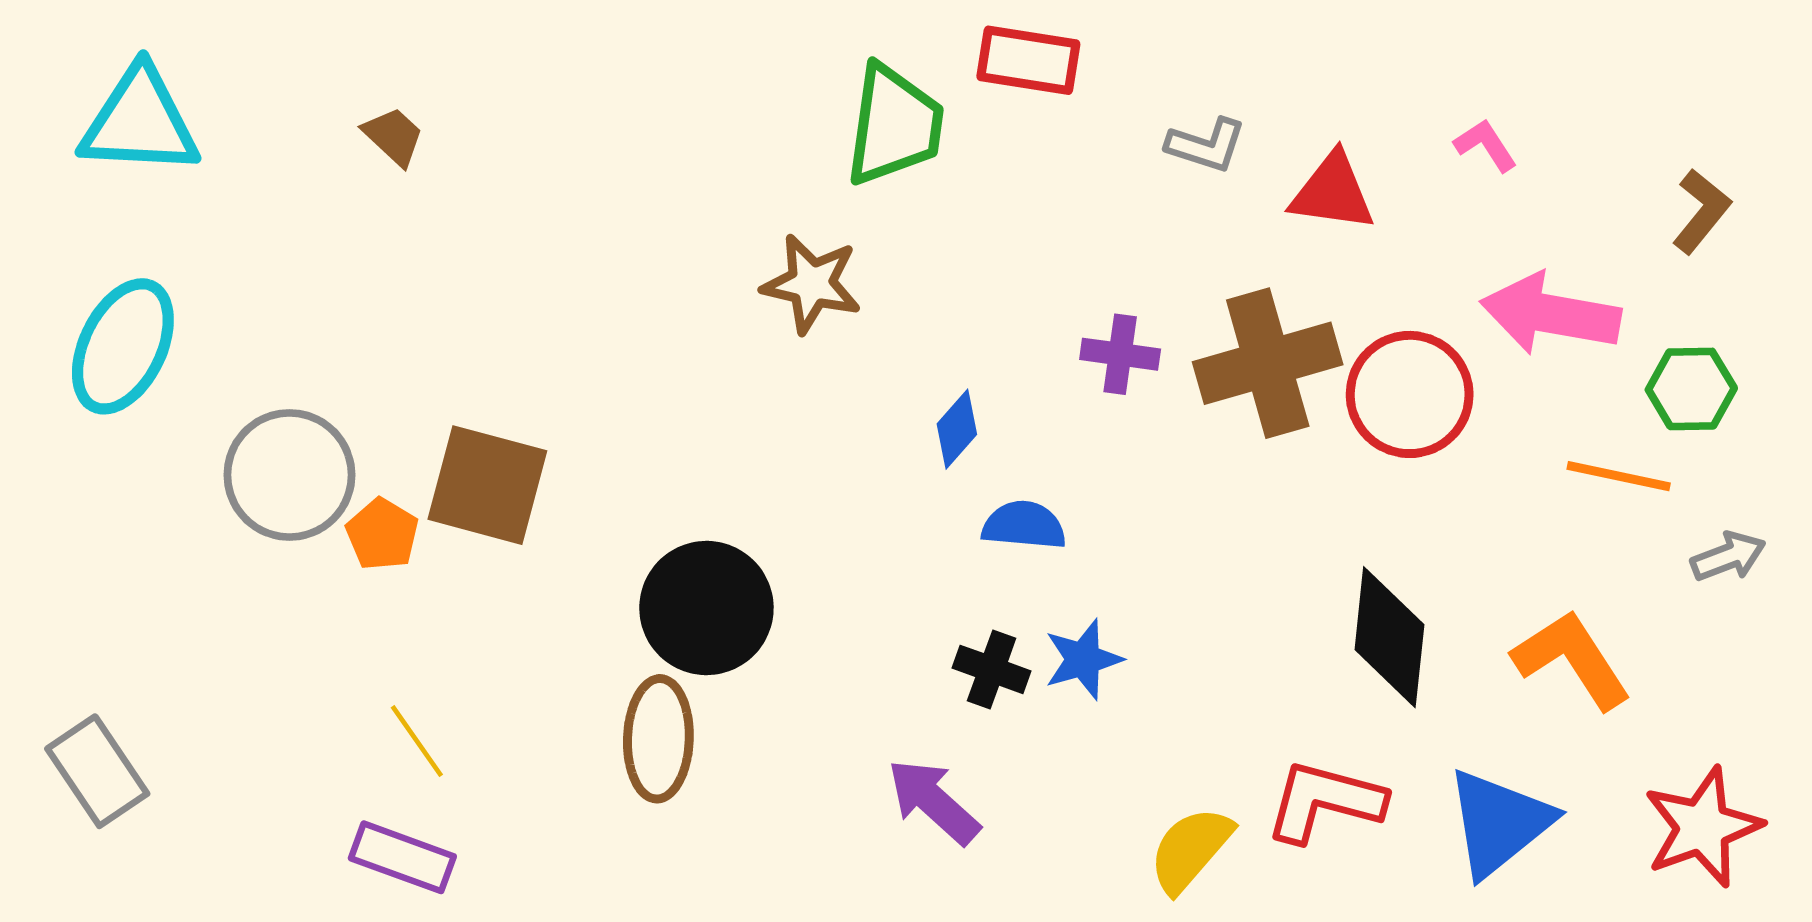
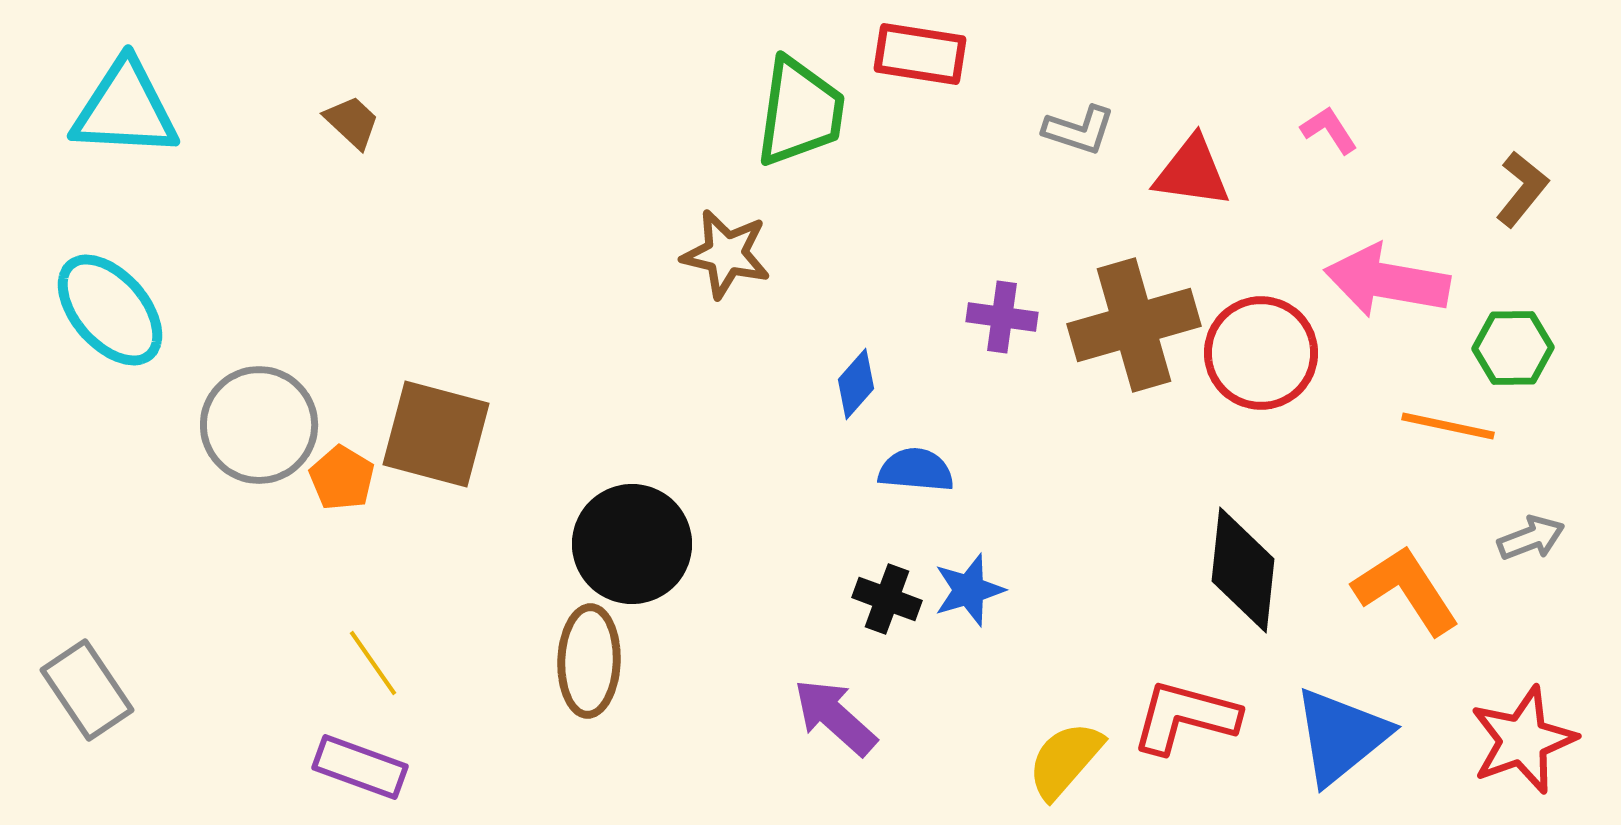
cyan ellipse: (123, 346) -> (110, 310), turned -67
gray arrow: (1728, 557) -> (1531, 538), moved

